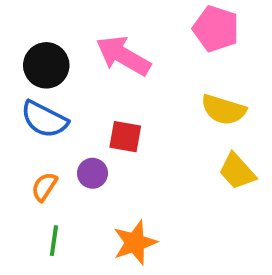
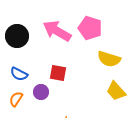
pink pentagon: (216, 29) -> (90, 28), moved
blue semicircle: (44, 119) -> (19, 74), moved, size x0.7

